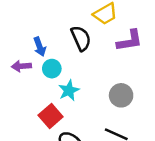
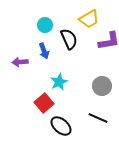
blue arrow: (40, 47) -> (44, 51), moved
cyan circle: (52, 69) -> (45, 25), moved

